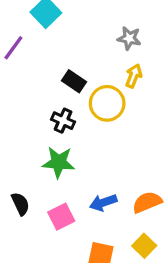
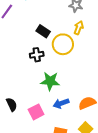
black cross: (63, 121) -> (37, 55), turned -32
green star: (59, 162) -> (50, 81), moved

